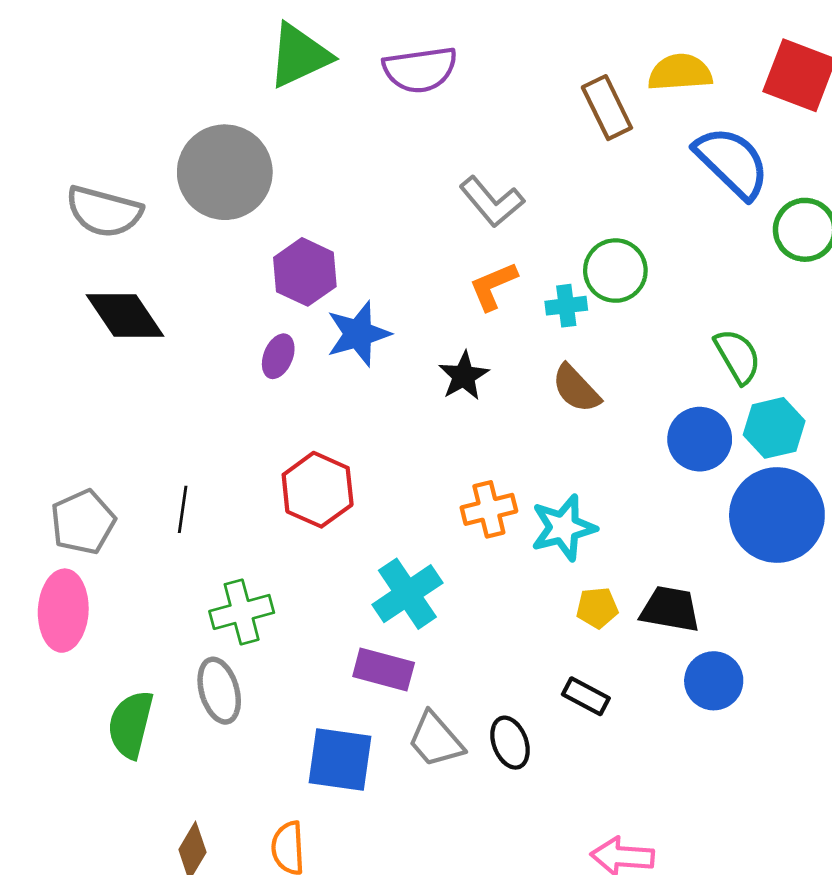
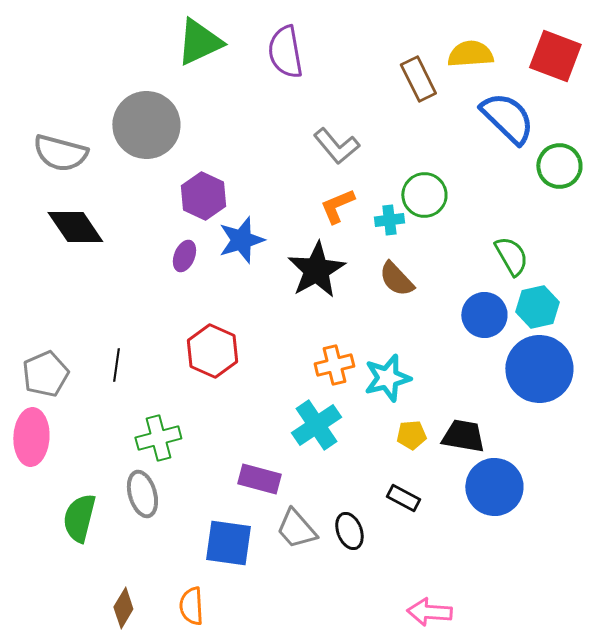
purple semicircle: (420, 70) -> (285, 52), turned 88
black star: (464, 376) -> (316, 270), size x1.6
cyan cross: (407, 594) -> (316, 425), moved
blue circle: (714, 681) -> (494, 487), size x1.4

